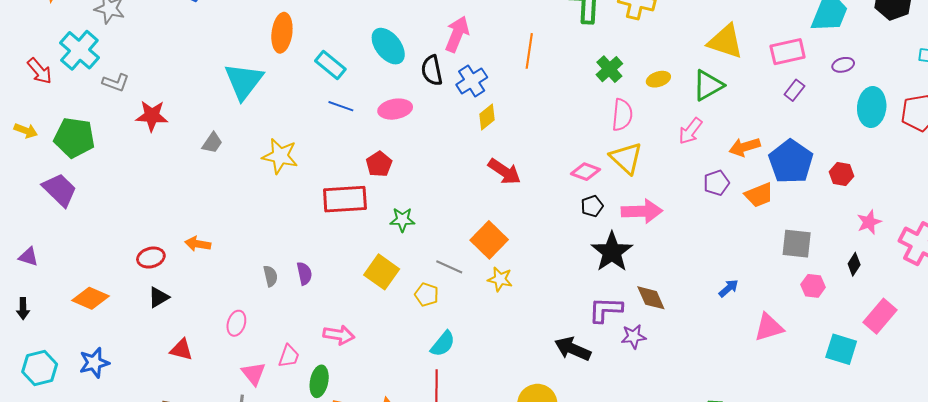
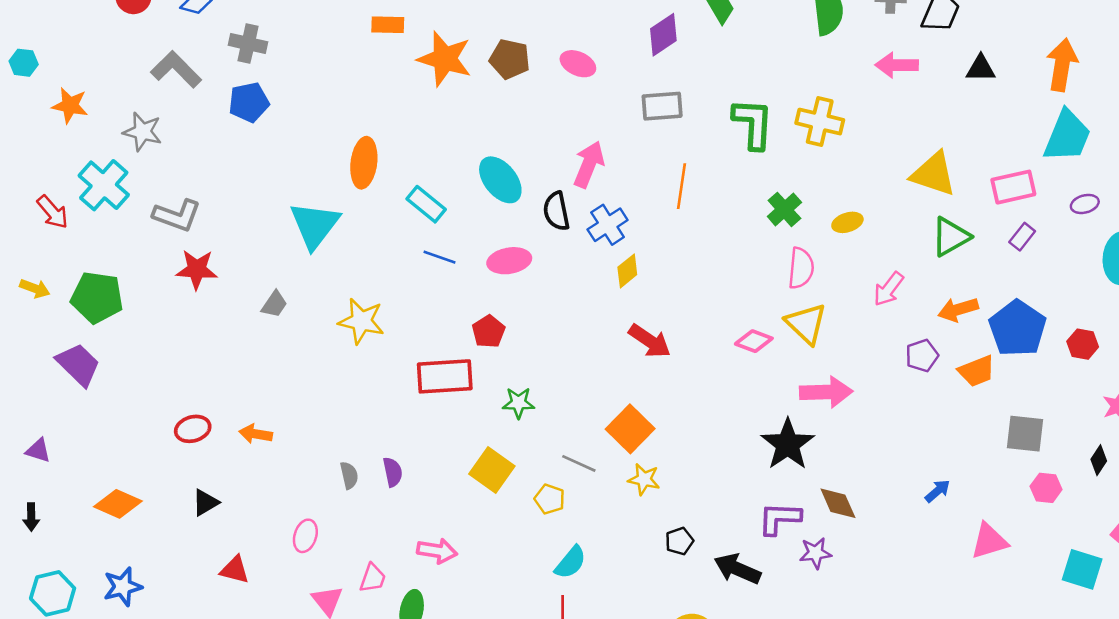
gray L-shape: (116, 83) -> (177, 215), moved, size x1.4
green triangle: (708, 85) -> (951, 237), moved
black pentagon: (592, 206) -> (679, 541), moved
red ellipse: (151, 258) -> (193, 429), moved

